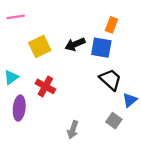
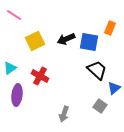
pink line: (16, 17) -> (14, 15), turned 42
orange rectangle: (112, 25) -> (110, 28), moved

